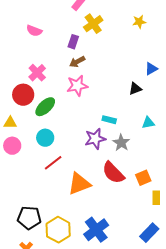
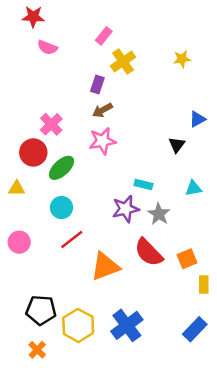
pink semicircle: (34, 31) -> (47, 47), moved
black triangle: (135, 89) -> (177, 145), turned -32
pink circle: (12, 146) -> (19, 242), moved

